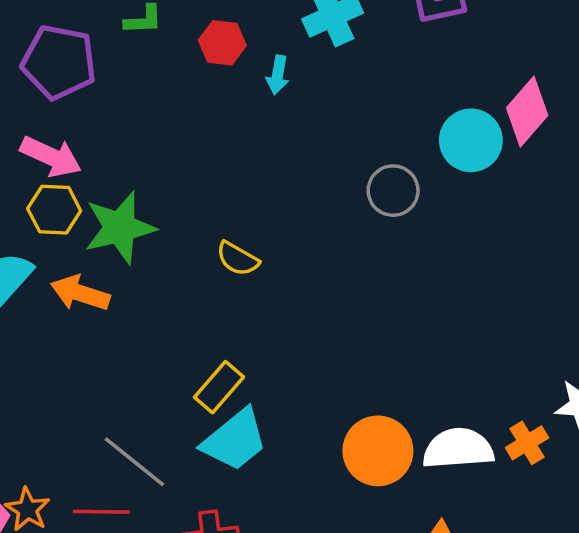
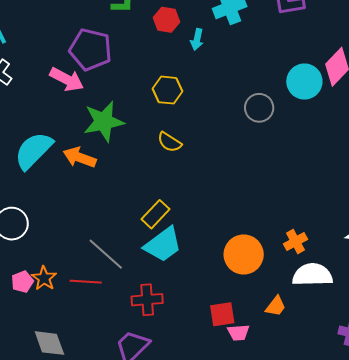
purple pentagon: (59, 62) -> (90, 50), moved
yellow hexagon: (54, 210) -> (168, 90), moved
orange cross: (527, 443) -> (295, 242), moved
white semicircle: (458, 449) -> (312, 275), moved

